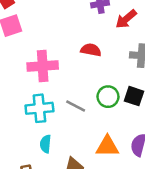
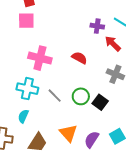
red arrow: (126, 19) -> (113, 44), turned 66
orange triangle: (107, 146) -> (68, 133), turned 30

